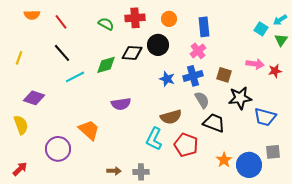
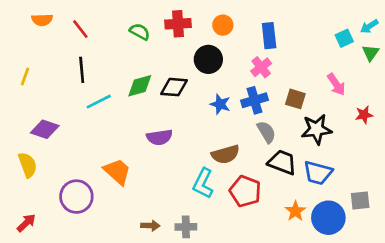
cyan square: (261, 29) -> (344, 38), turned 32
black line: (62, 53) -> (82, 70), turned 36
black diamond: (132, 53) -> (174, 87), moved
pink arrow: (255, 64) -> (336, 84), turned 48
red star: (275, 71) -> (364, 115), moved
blue trapezoid: (265, 117) -> (318, 173), moved

